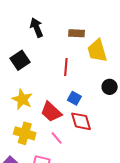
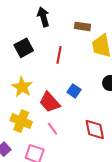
red line: (66, 67) -> (59, 55), moved
red diamond: (81, 121) -> (95, 130), moved

